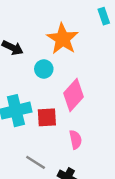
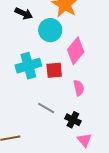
cyan circle: (44, 69) -> (50, 30), size x1.5

